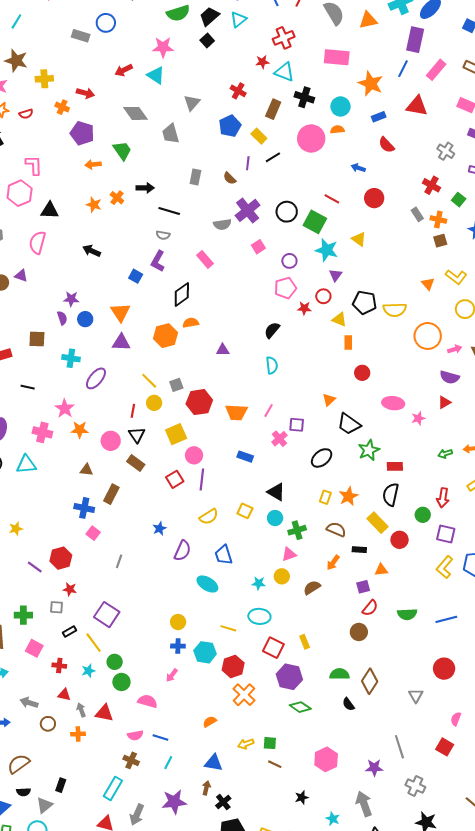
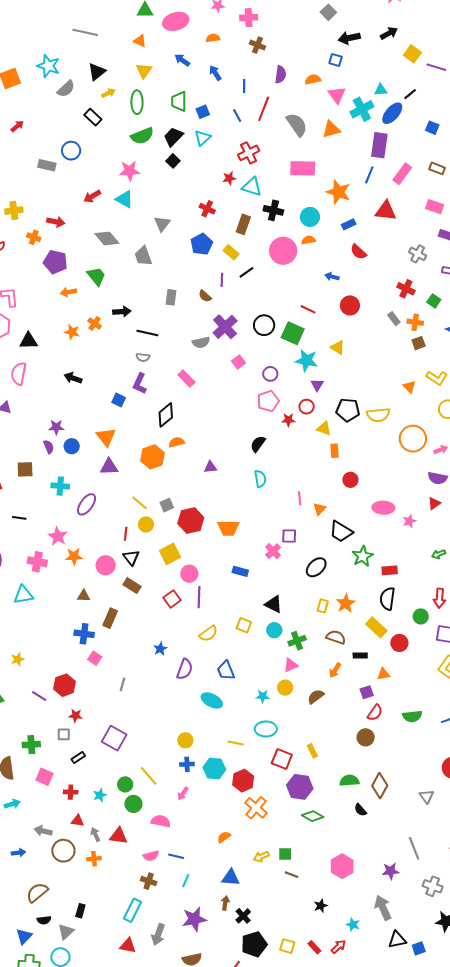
pink line: (269, 410) -> (300, 498), moved, turned -32
yellow line: (94, 643) -> (149, 776), moved
brown circle: (48, 724) -> (63, 851), size x1.5

